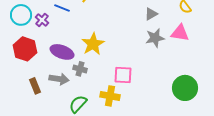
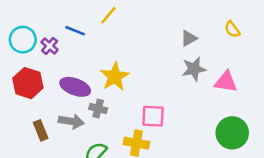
pink triangle: (180, 33) -> (226, 82), moved

